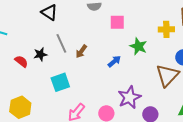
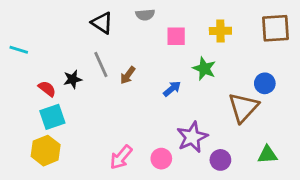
black triangle: (49, 12) -> (102, 23), moved
yellow cross: (166, 29) -> (220, 31), moved
cyan square: (60, 82) -> (52, 117), moved

